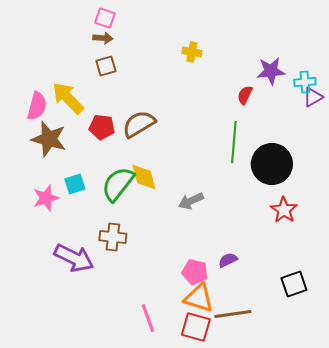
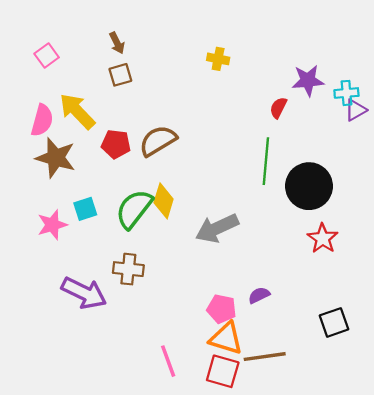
pink square: (105, 18) -> (47, 56), moved, turned 35
brown arrow: (103, 38) -> (117, 43), turned 60
yellow diamond: (144, 177) -> (164, 201), turned 32
gray arrow: (191, 201) -> (217, 228), size x1.5

